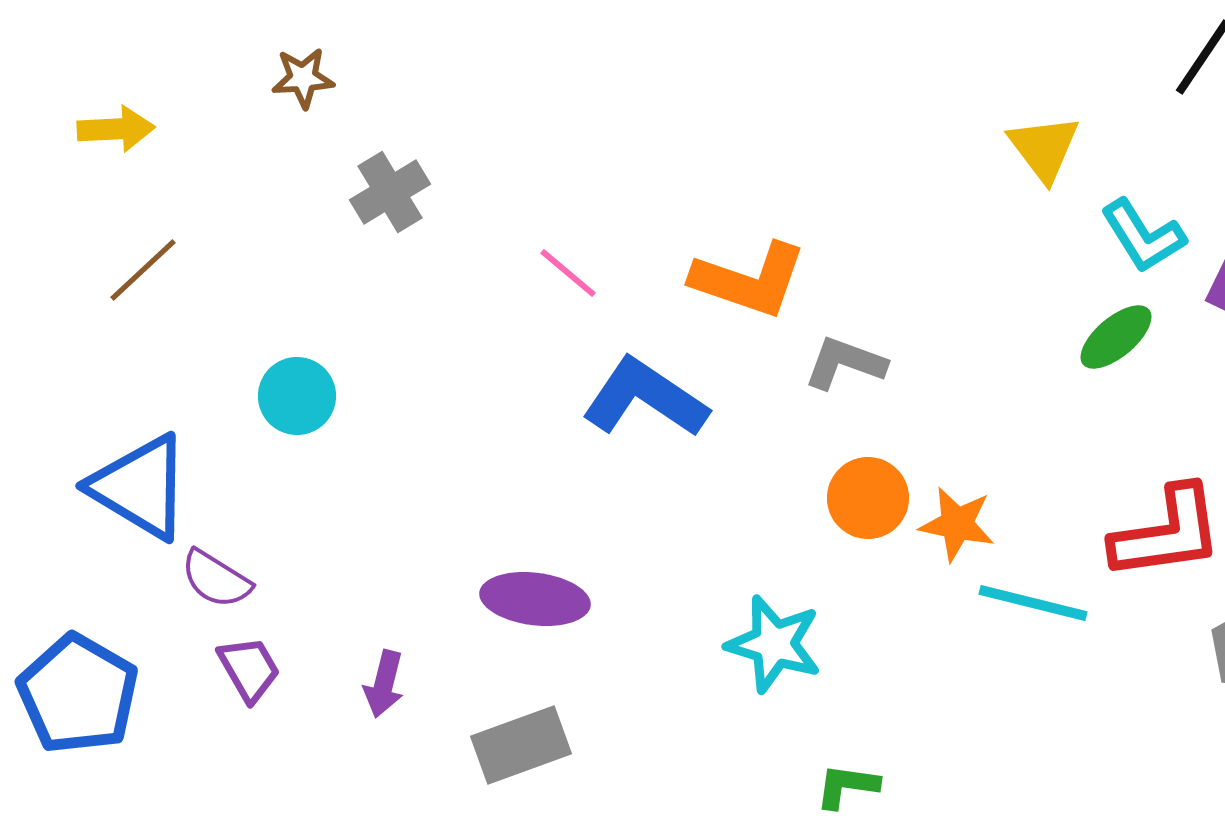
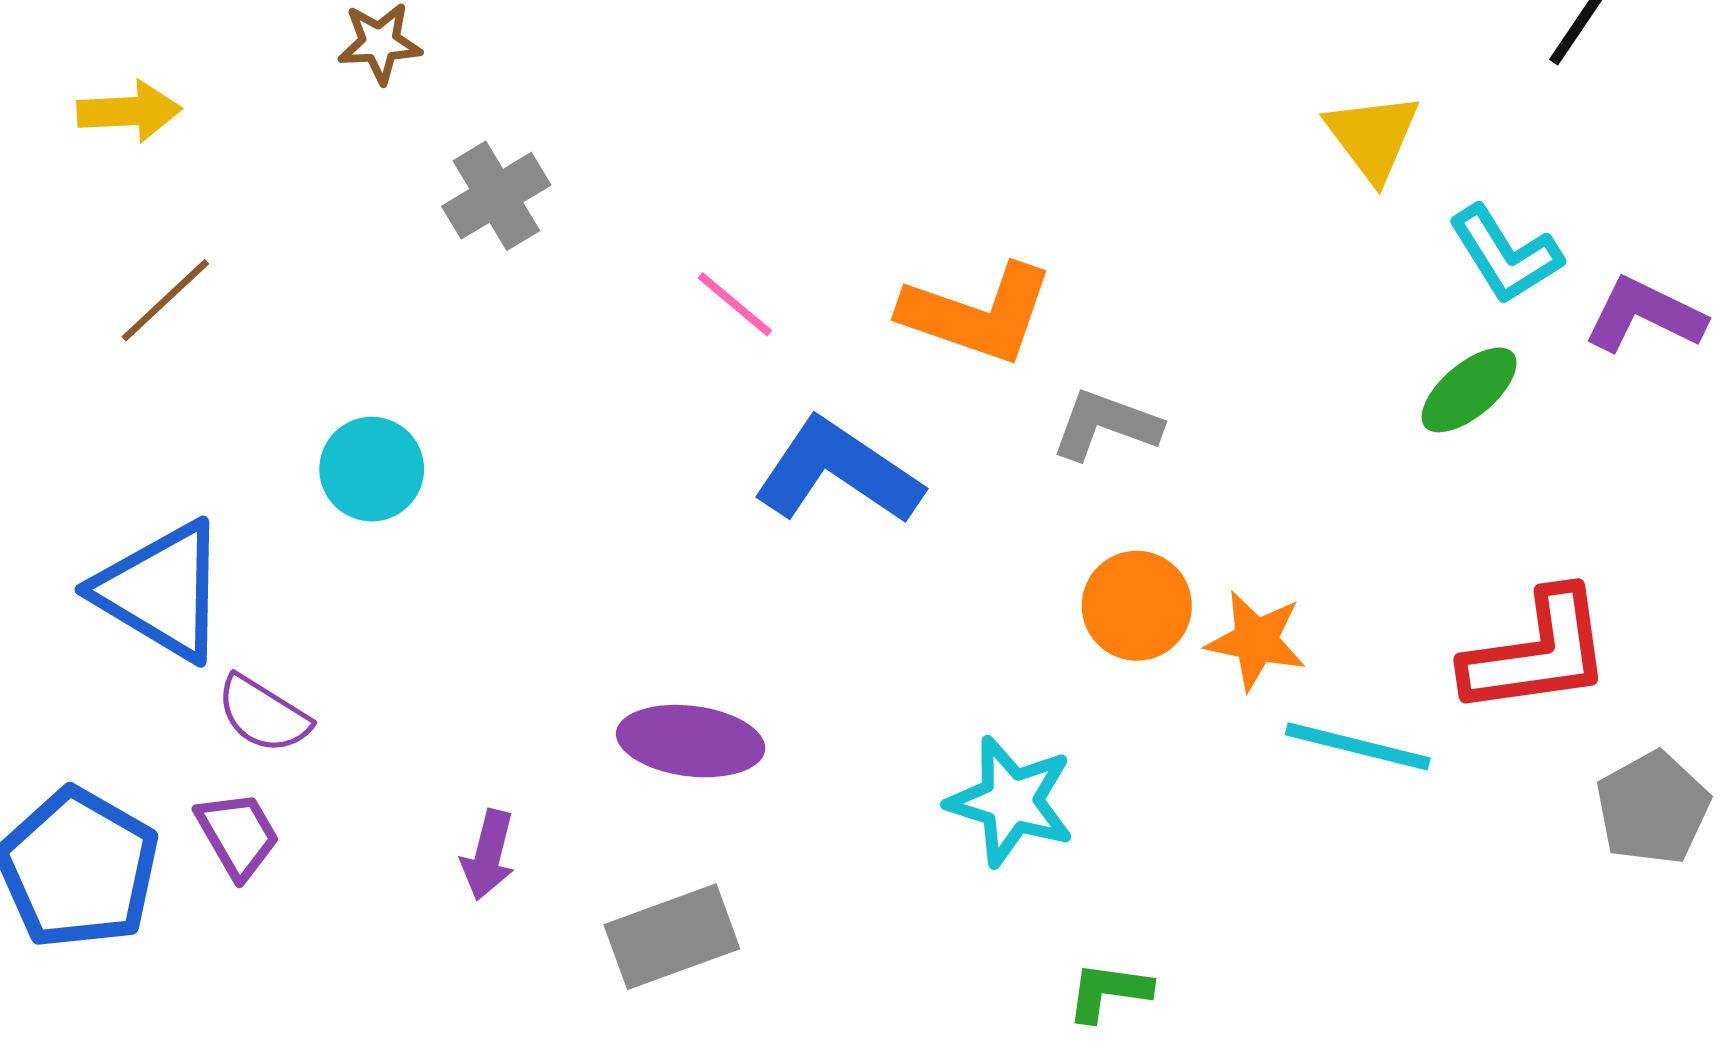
purple trapezoid: (249, 669) -> (238, 835), moved

